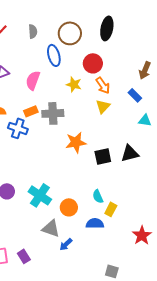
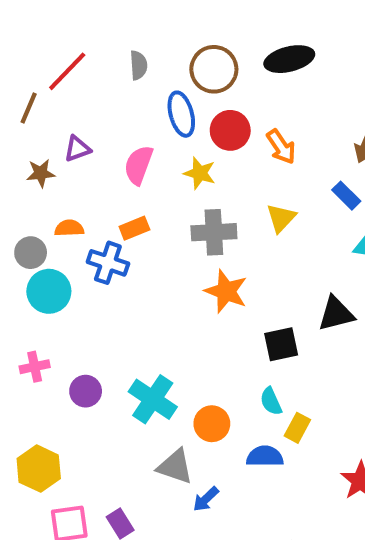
black ellipse: (107, 28) -> (289, 59), turned 65
red circle: (93, 63) -> (230, 130), moved
yellow star: (74, 84) -> (200, 173), moved
orange arrow: (103, 85) -> (281, 147), moved
gray cross: (53, 113) -> (214, 232), moved
orange star: (76, 142) -> (226, 291), turned 30
black square: (103, 156) -> (281, 344), moved

